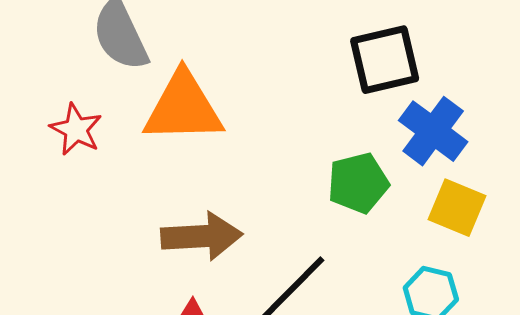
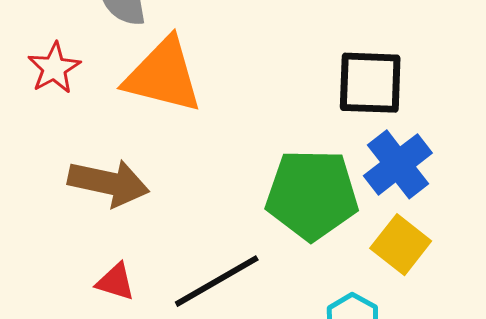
green pentagon: (358, 183) -> (312, 195), size x1.5
brown arrow: (202, 236) -> (109, 183), moved

